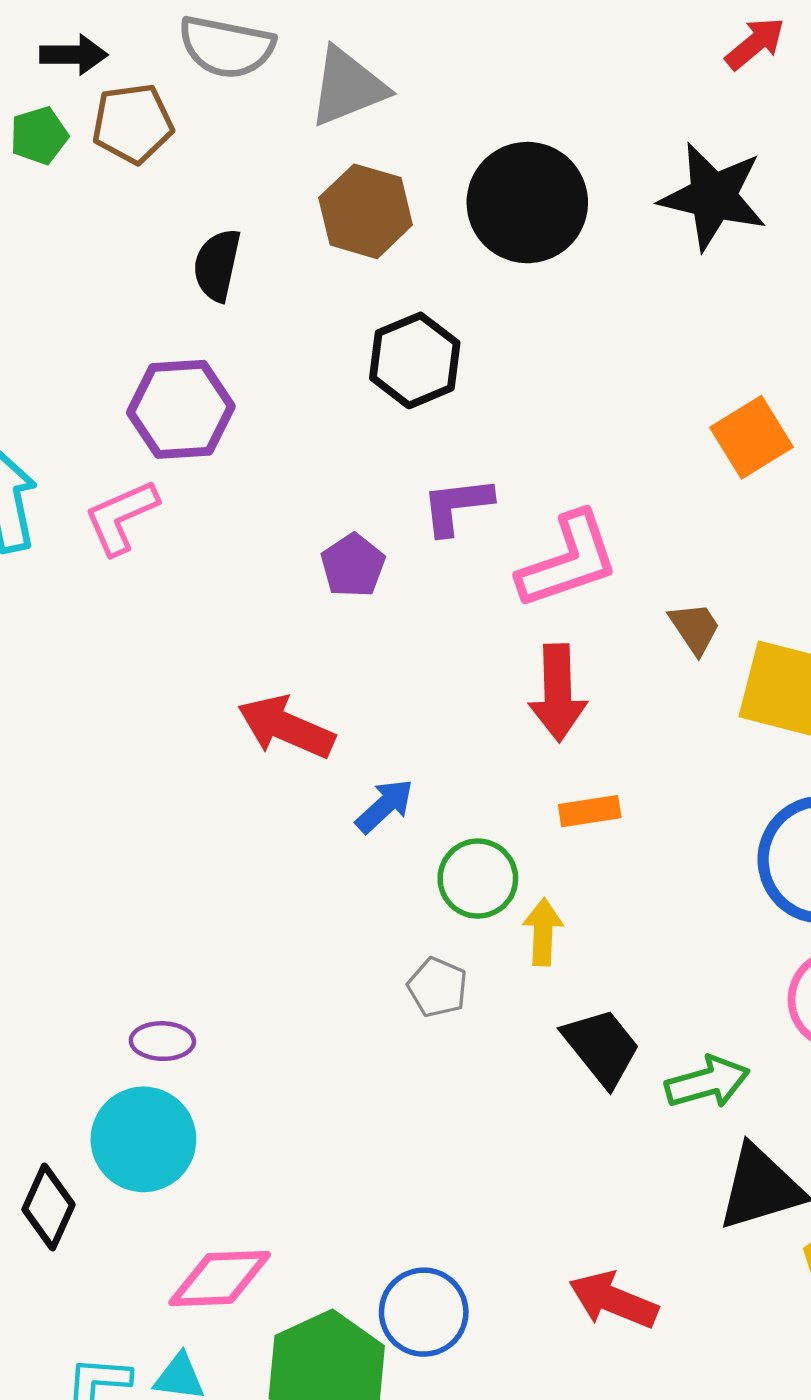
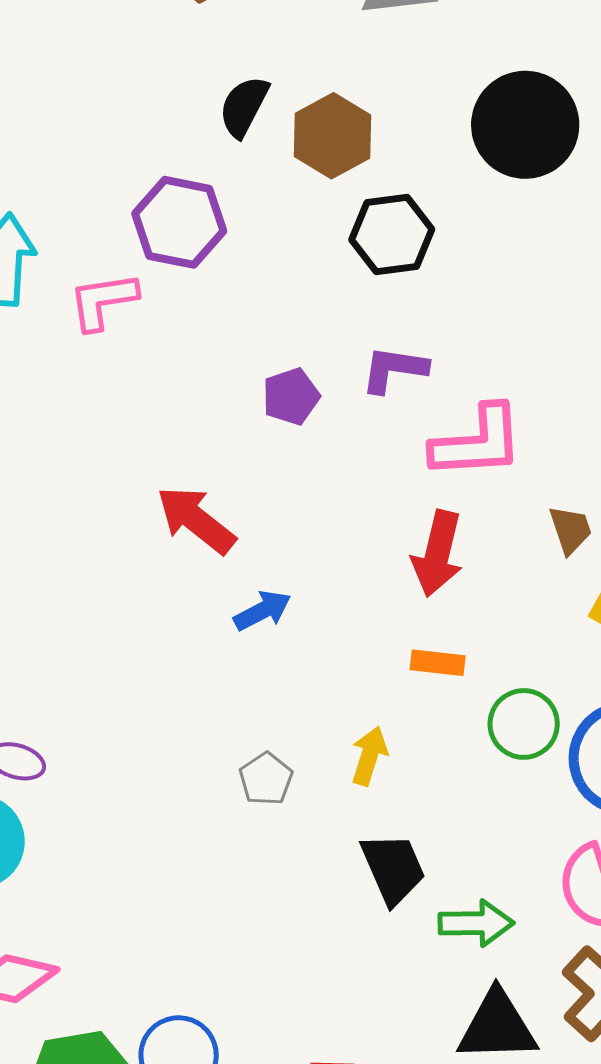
brown hexagon: (366, 211) -> (333, 136), moved
green circle: (478, 879) -> (524, 724), moved

